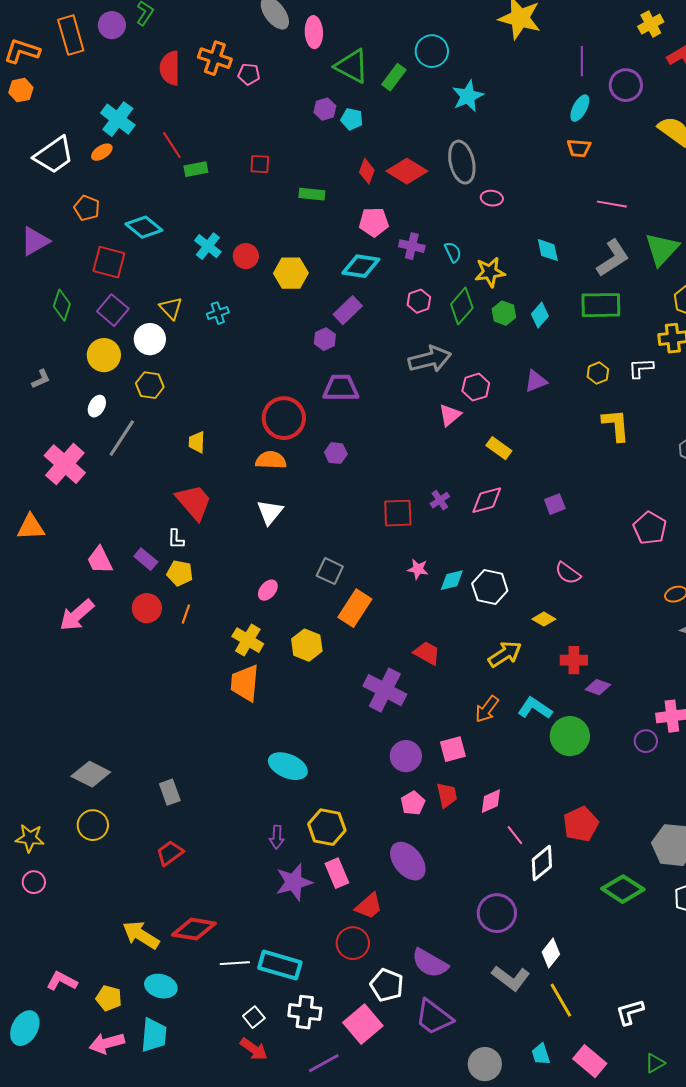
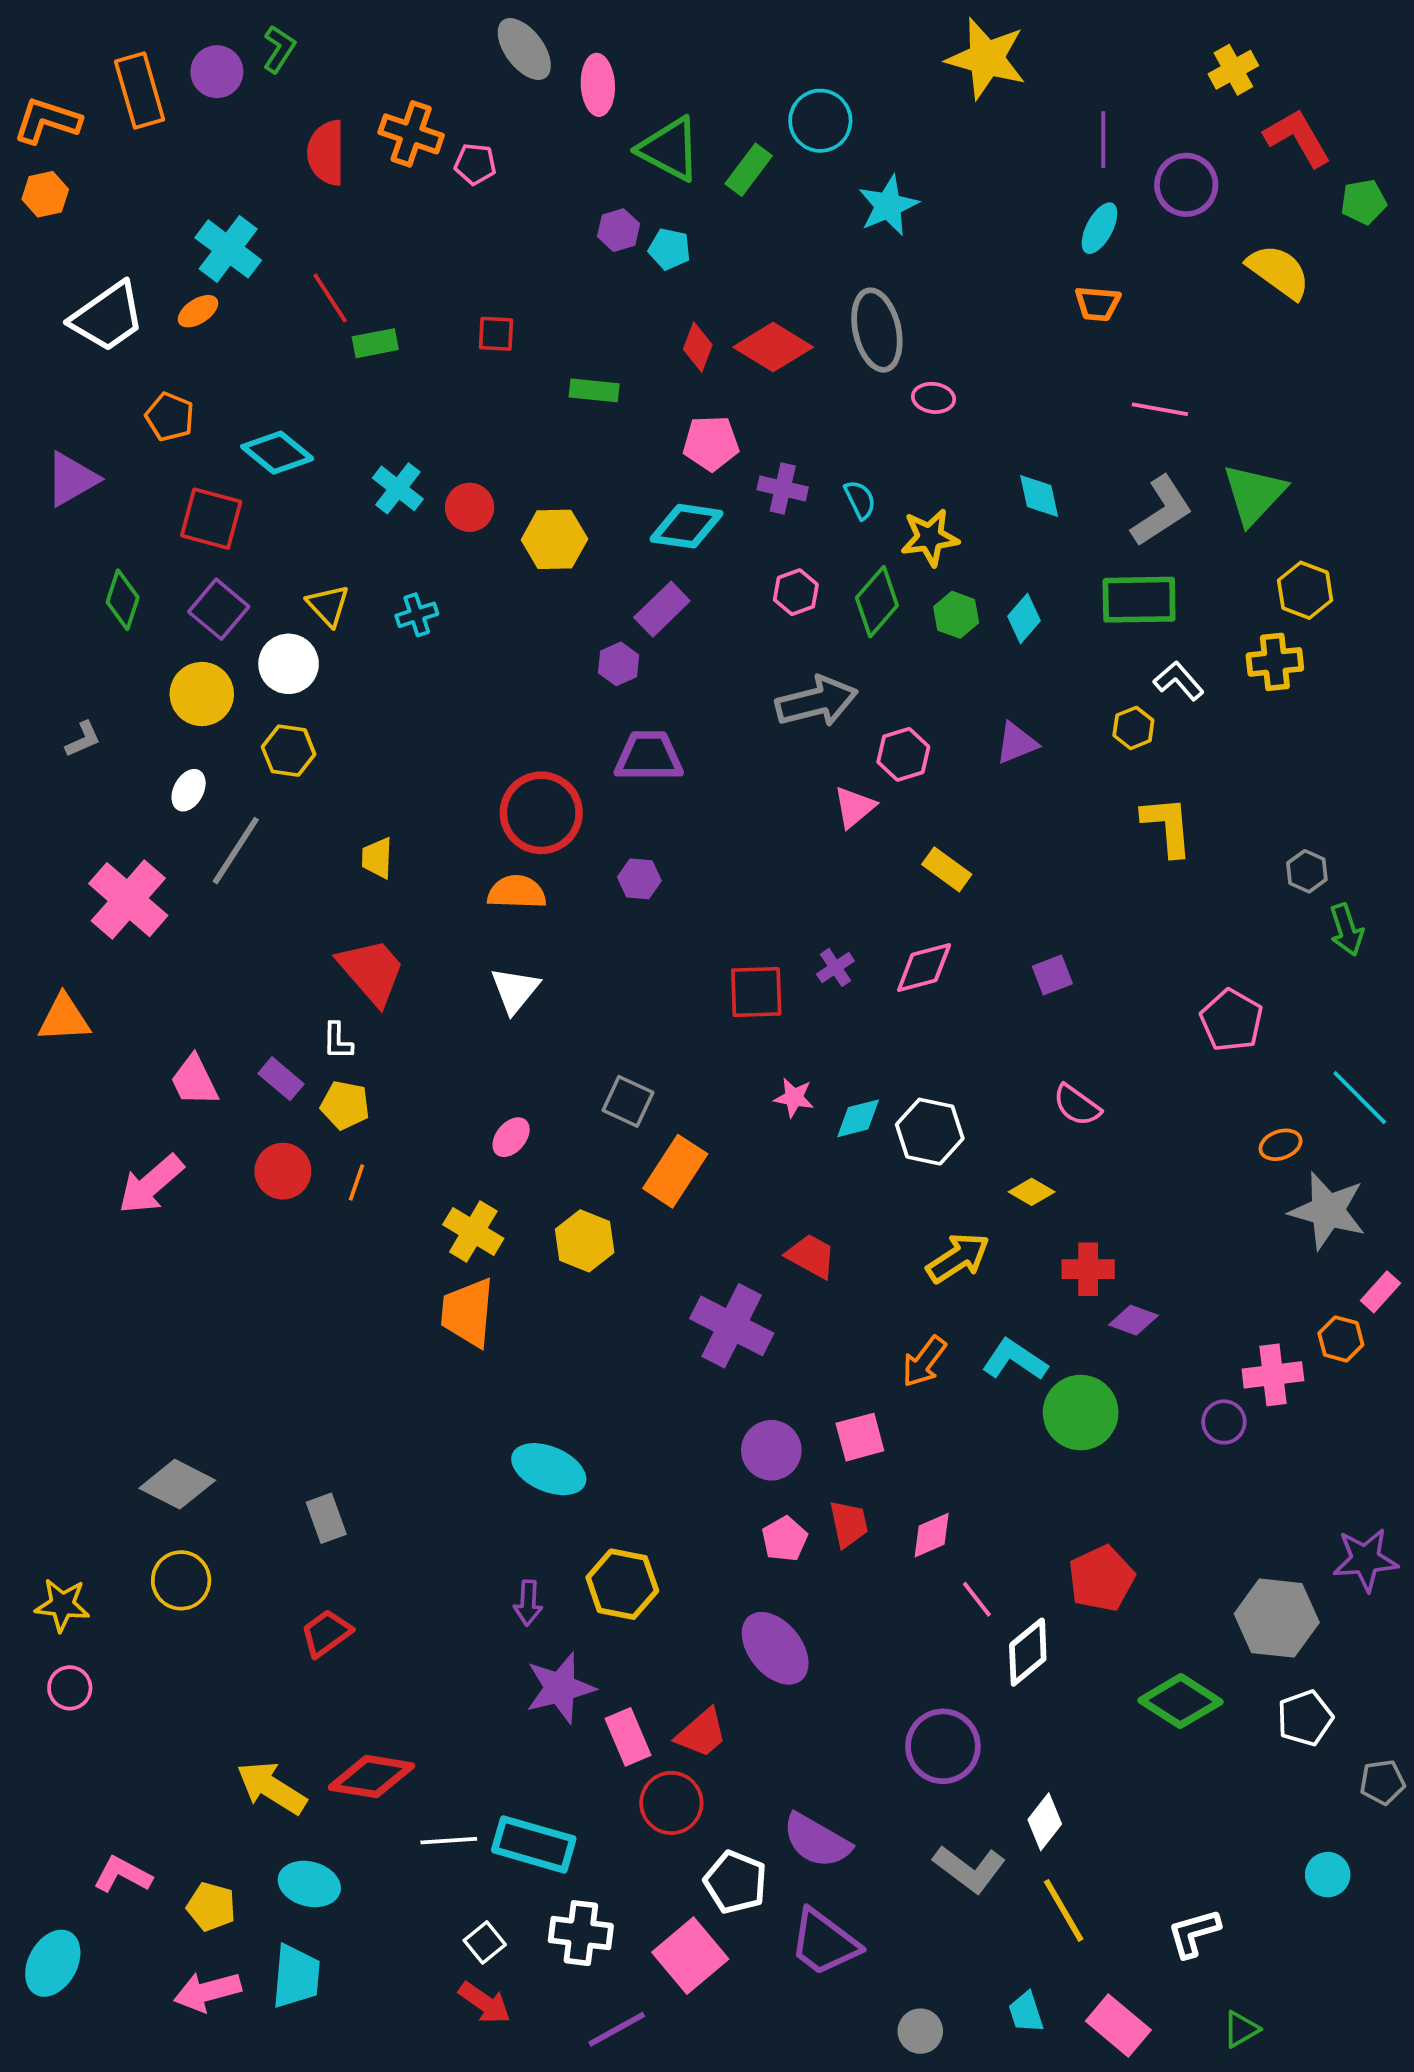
white L-shape: (641, 368) -> (1179, 681), moved, turned 52
pink rectangle: (337, 873) -> (628, 1737), moved
gray circle: (485, 1064) -> (920, 2031), size x0.7

